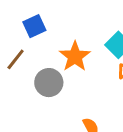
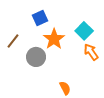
blue square: (34, 26) -> (40, 18), moved

